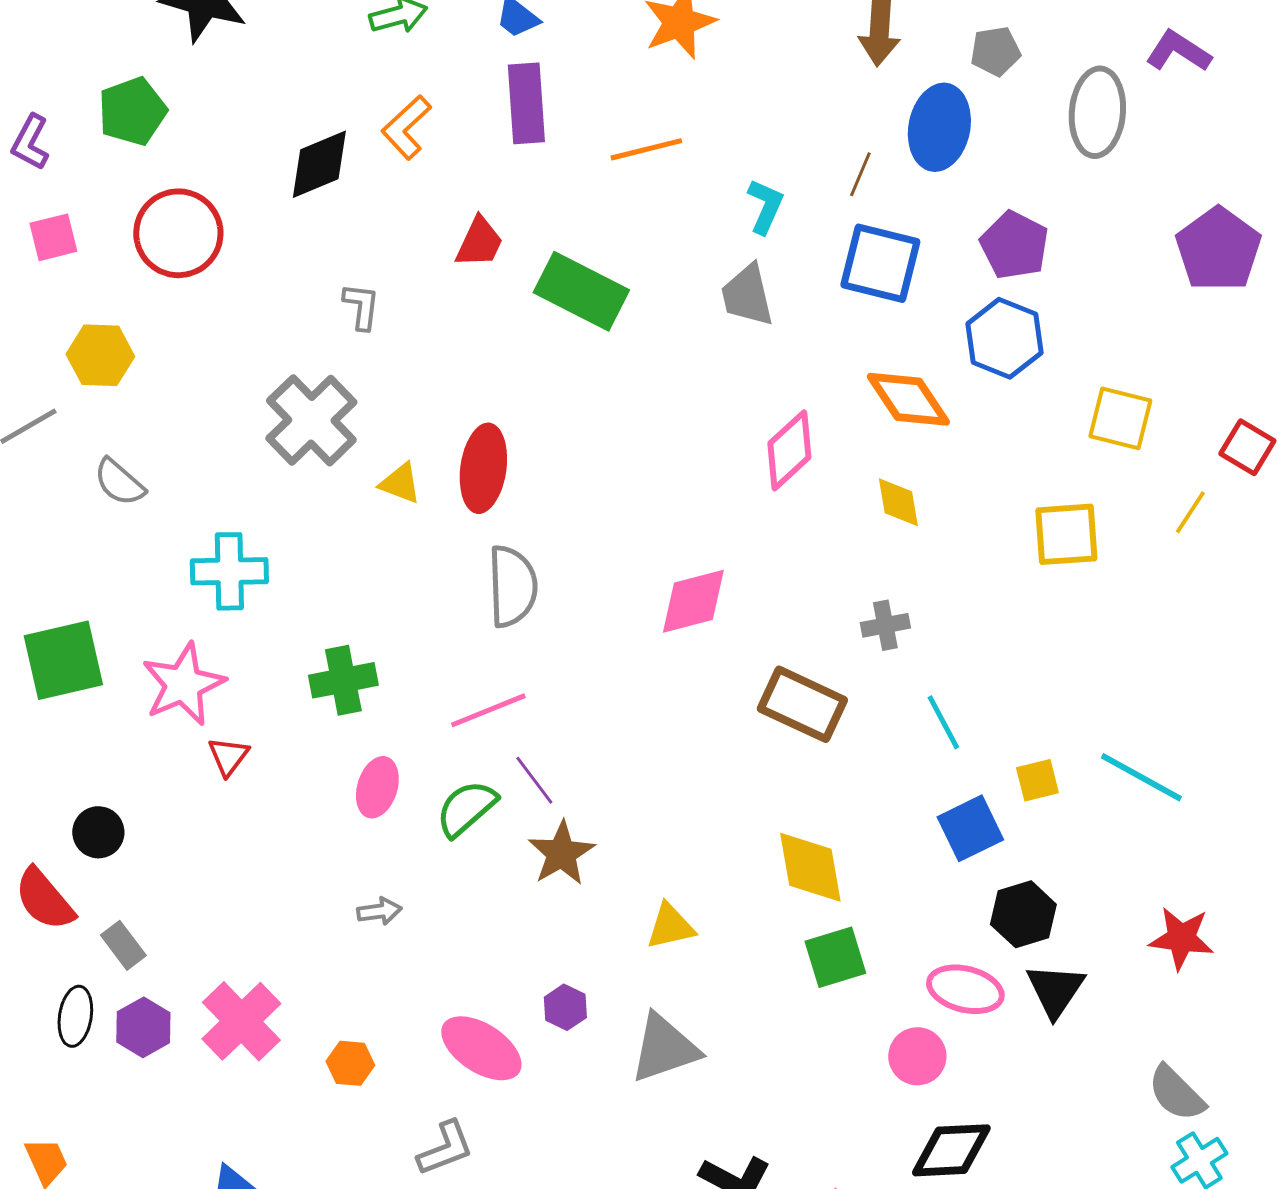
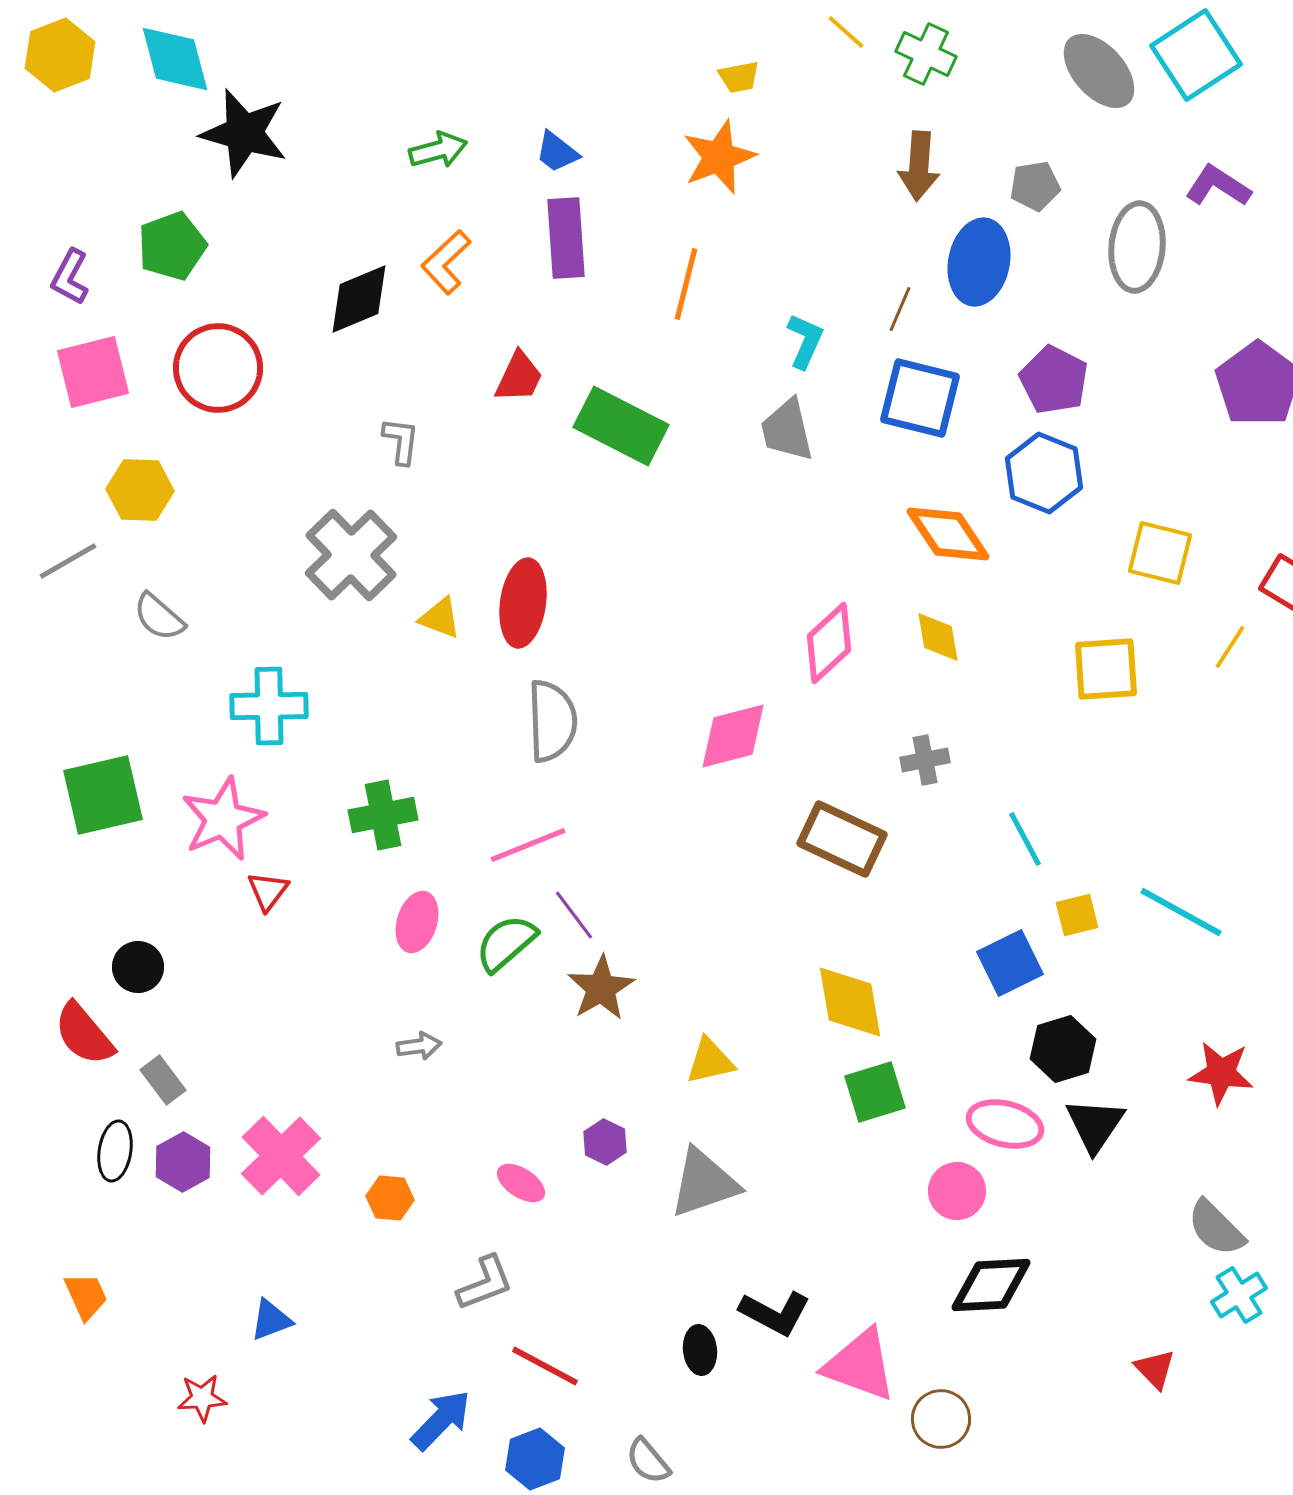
orange line: (646, 149) -> (686, 284), turned -62
pink square: (53, 237) -> (93, 372), size x1.5
pink diamond: (789, 450) -> (829, 643), moved
cyan line: (943, 722) -> (1025, 839), moved
pink ellipse: (481, 1048) -> (521, 1183), size x0.6

